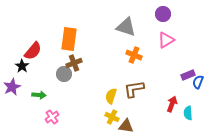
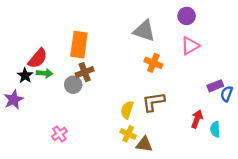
green arrow: (39, 95) -> (45, 73), moved

